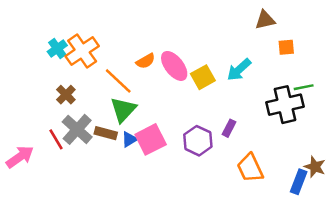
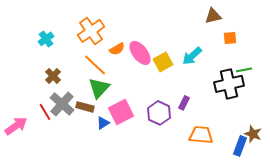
orange cross: (82, 51) -> (91, 31), moved
blue triangle: (129, 139) -> (103, 123), moved
orange trapezoid: (250, 168) -> (201, 135), turned 120

